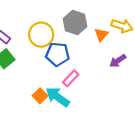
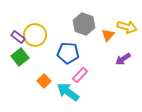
yellow circle: (41, 35) -> (35, 35), moved
orange square: (40, 96) -> (44, 81), moved

